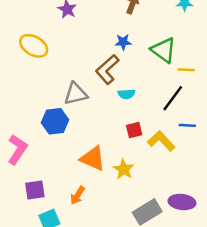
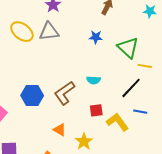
brown L-shape: (107, 69) -> (64, 93), moved
gray triangle: (76, 94) -> (49, 32), moved
orange triangle: (93, 158) -> (60, 130), size x0.6

